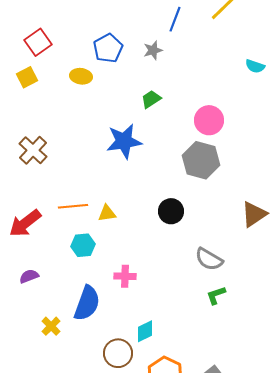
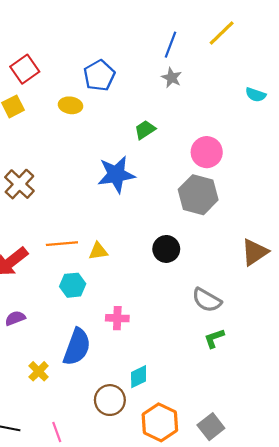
gray star: (153, 50) -> (172, 78), moved, turned -30

